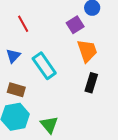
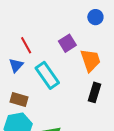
red line: (23, 24) -> (26, 45), moved
purple square: (75, 25) -> (67, 43), moved

